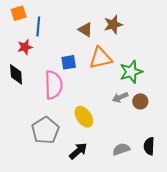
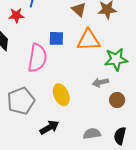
brown circle: (140, 101) -> (117, 100), moved

